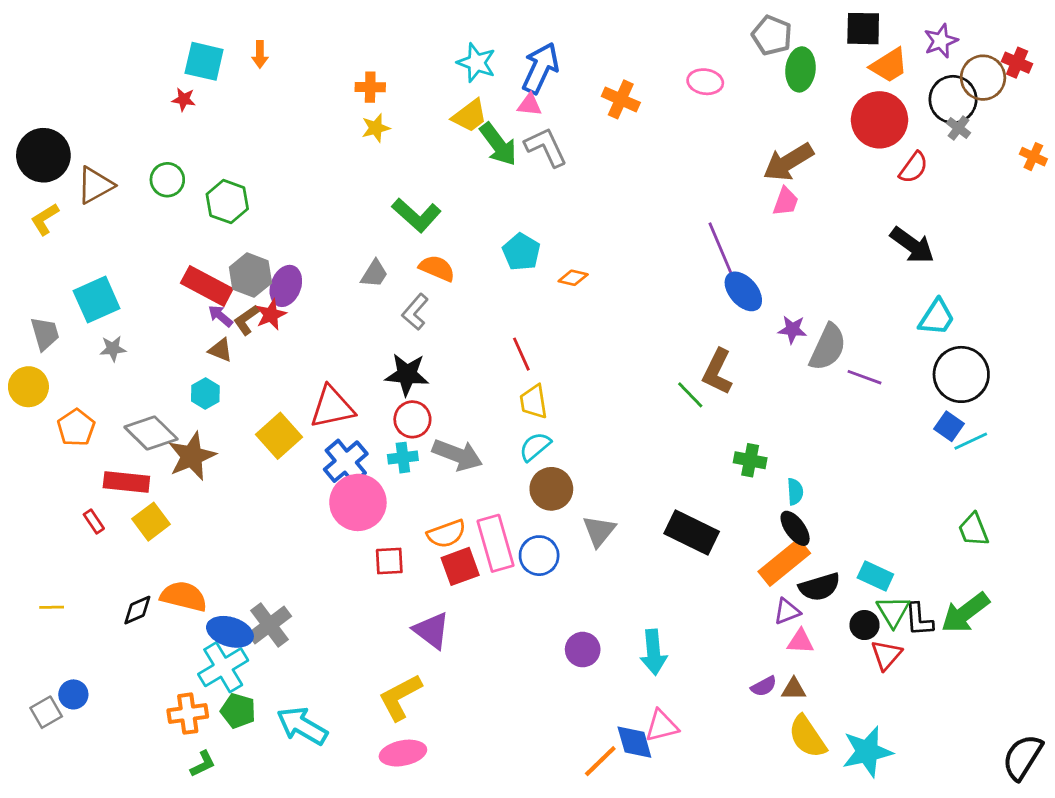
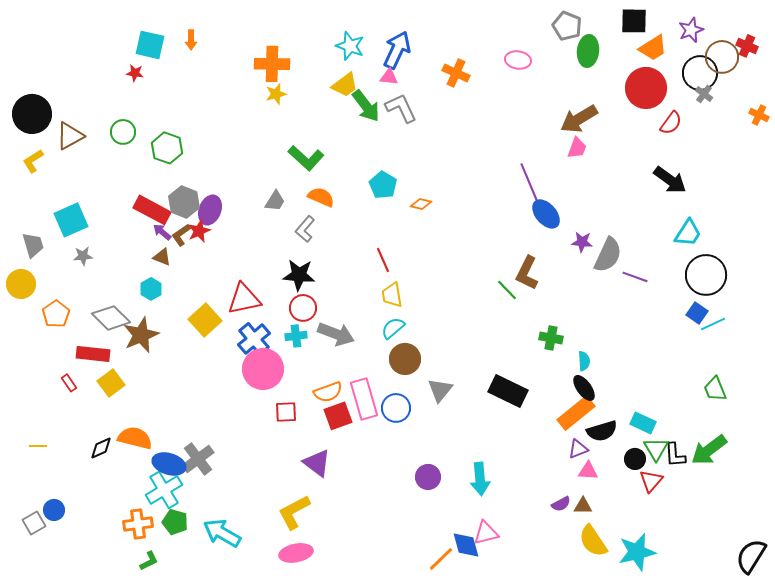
orange cross: (370, 87) -> (272, 64), size x1.6

